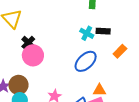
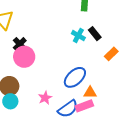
black rectangle: (103, 31) -> (95, 34), turned 48
blue ellipse: (86, 61) -> (75, 77), moved

